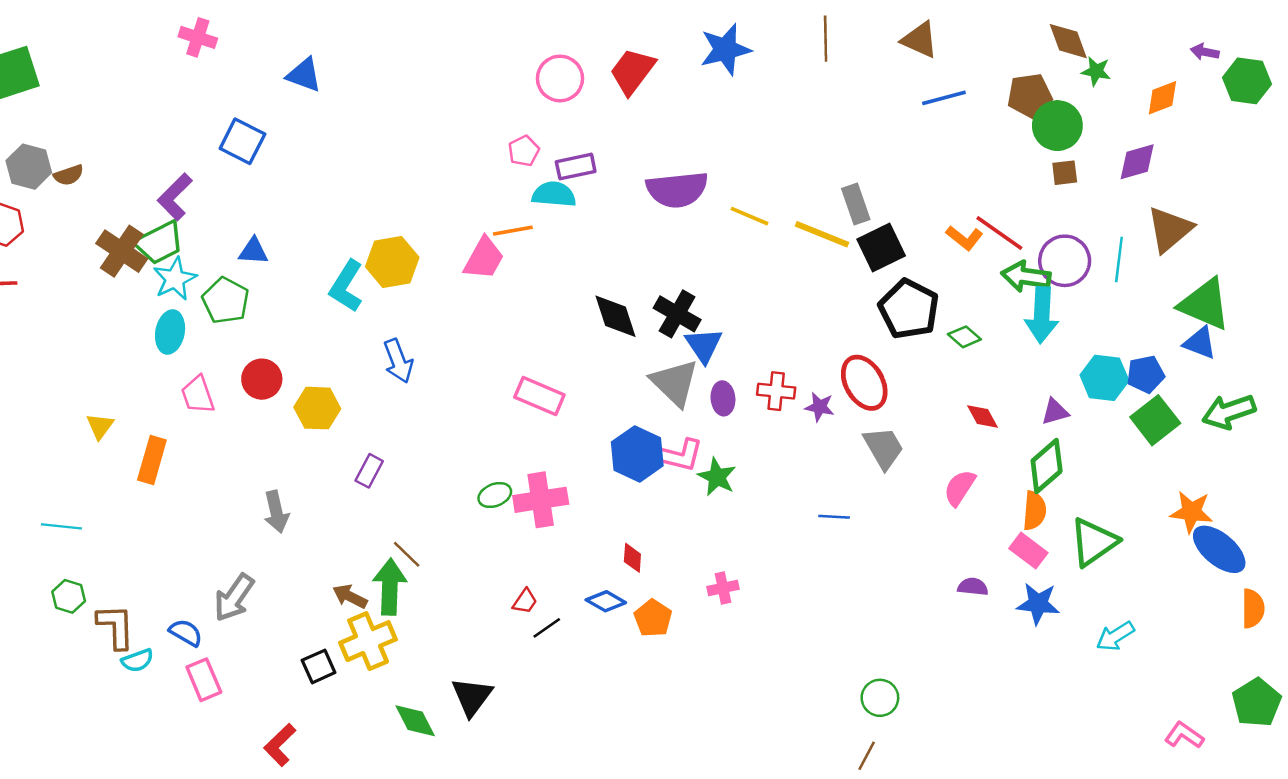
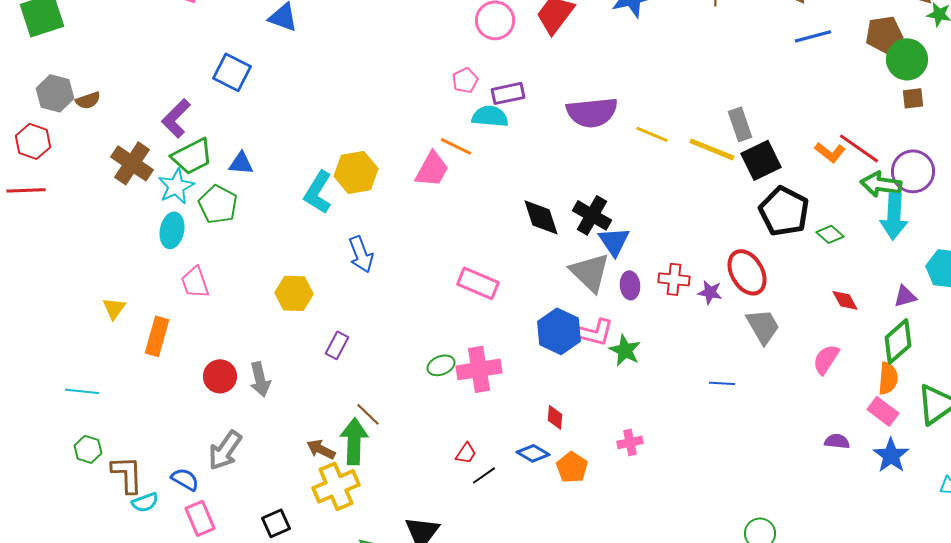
orange line: (513, 231) -> (456, 146), turned 36
green trapezoid: (159, 243) -> (192, 156), moved
red circle: (262, 379) -> (220, 376), moved
blue star: (1038, 604) -> (891, 455), turned 30
black square: (319, 666) -> (276, 523), moved

